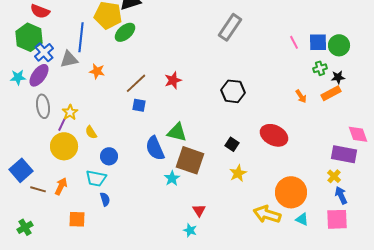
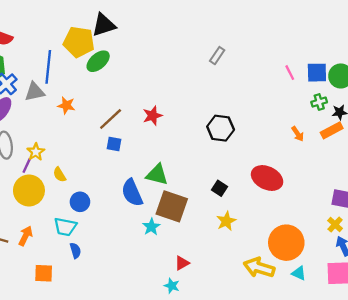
gray rectangle: (230, 27) -> (217, 56), size x0.6
red triangle: (199, 210) -> (182, 263), turned 32

